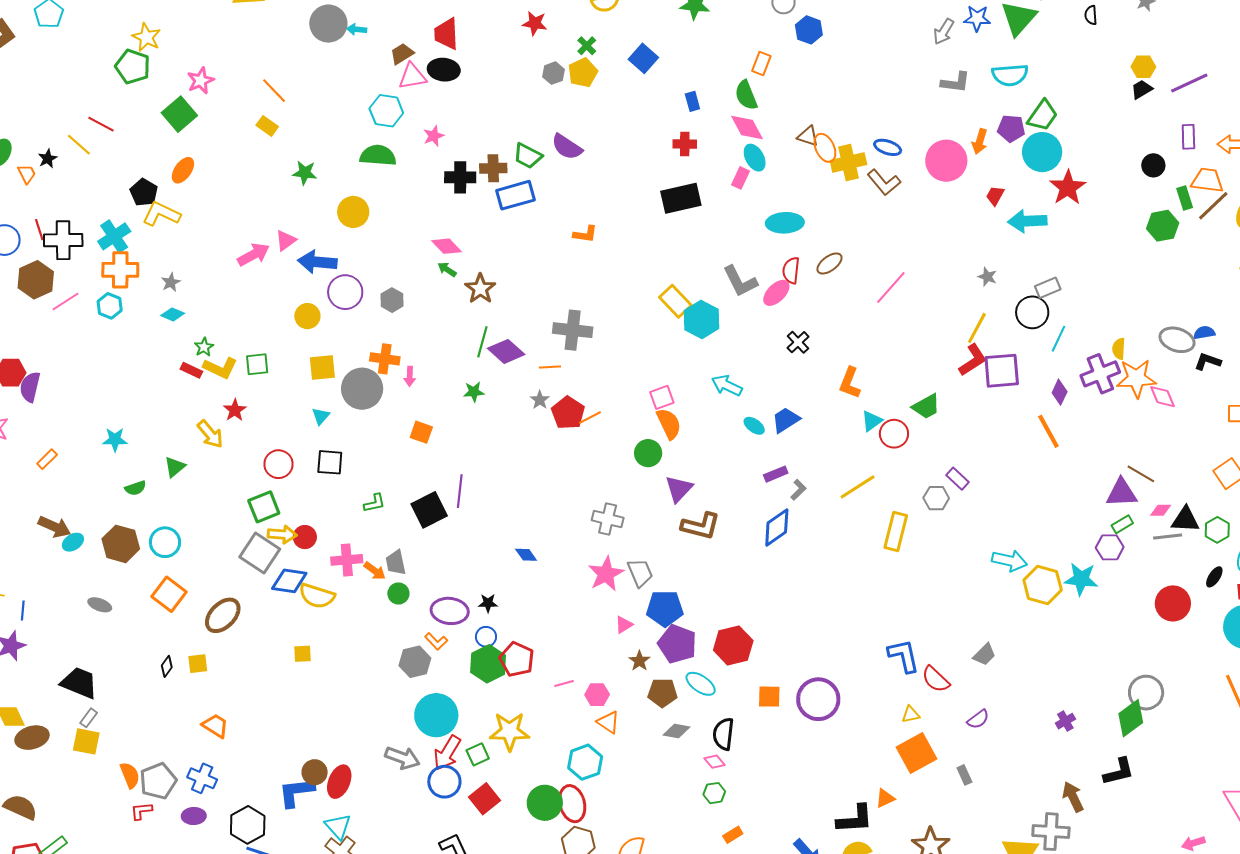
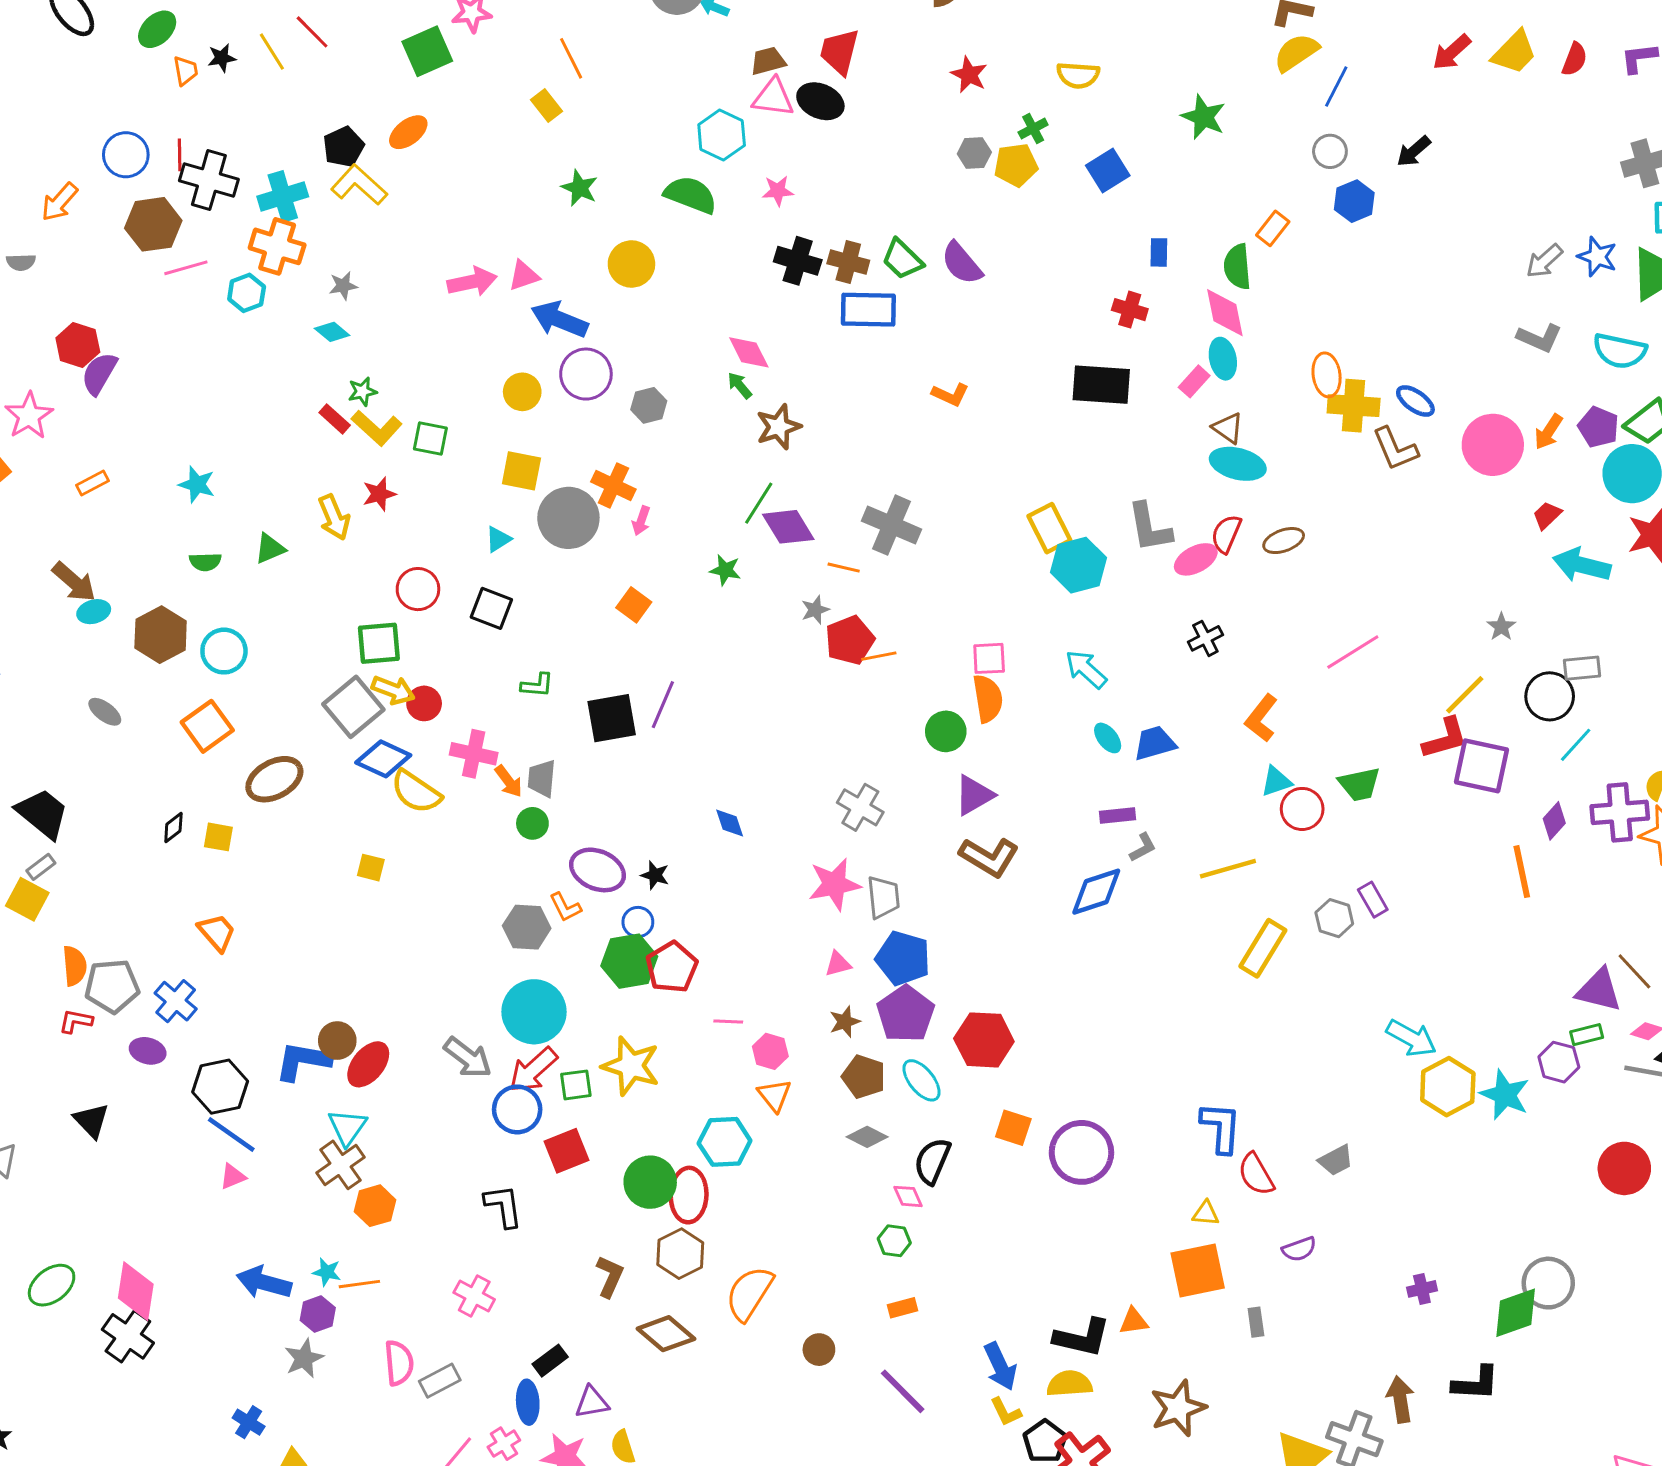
brown triangle: (808, 136) -> (1228, 428), moved
pink line: (891, 287) -> (1353, 652), moved

